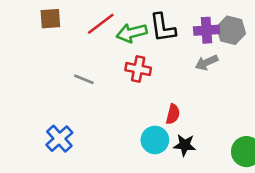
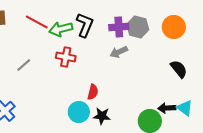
red line: (101, 24) -> (37, 22), turned 65
black L-shape: (163, 28) -> (85, 25), turned -150
gray line: (84, 79) -> (24, 65), turned -63

